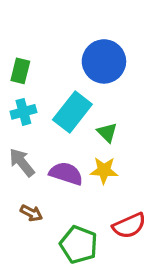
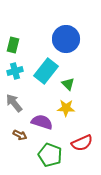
purple semicircle: (66, 174) -> (42, 122), moved

